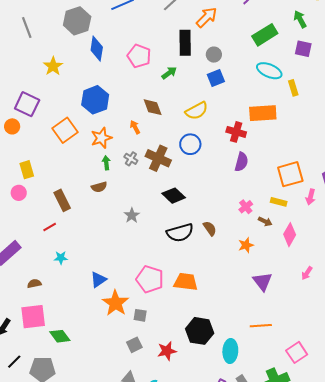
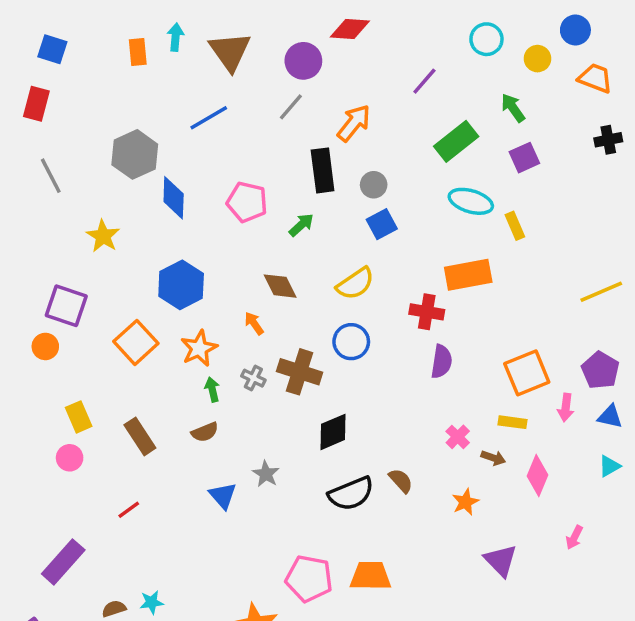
purple square: (303, 49) -> (524, 158), turned -30
black diamond: (174, 196) -> (333, 432), turned -60
brown rectangle: (62, 200) -> (140, 436), moved
cyan star: (61, 258) -> (152, 602), moved
blue triangle: (98, 280) -> (223, 496), moved, turned -30

